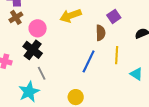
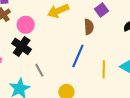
yellow line: (117, 55) -> (104, 69), moved
gray line: (42, 73) -> (39, 70), moved

